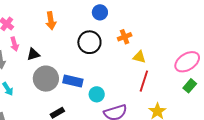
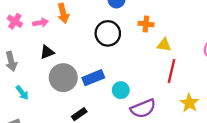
orange cross: (125, 37) -> (146, 24), turned 32
pink arrow: (14, 44) -> (40, 23), moved, turned -80
blue rectangle: (73, 81) -> (93, 78), turned -30

